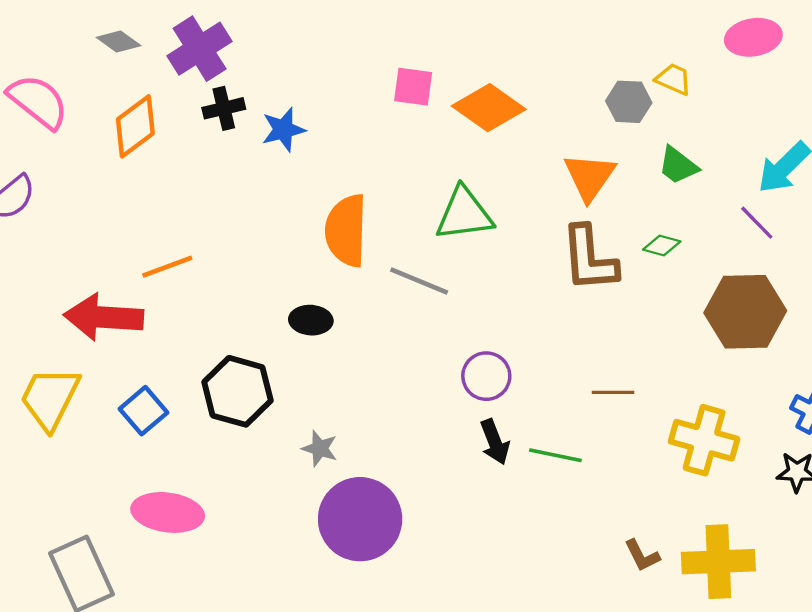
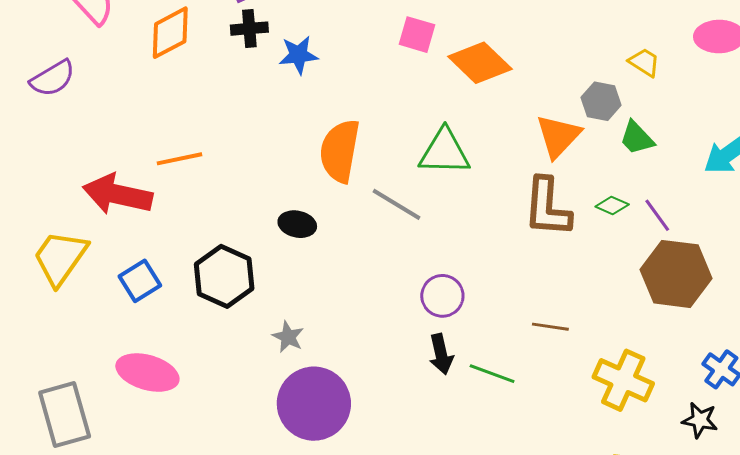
gray hexagon: (629, 102) -> (601, 101), moved
purple line: (757, 223) -> (657, 215), moved

